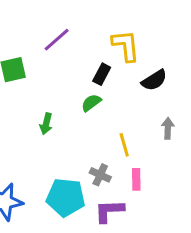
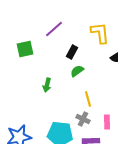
black rectangle: (102, 74) -> (72, 52), moved
yellow line: (124, 145) -> (88, 99), moved

